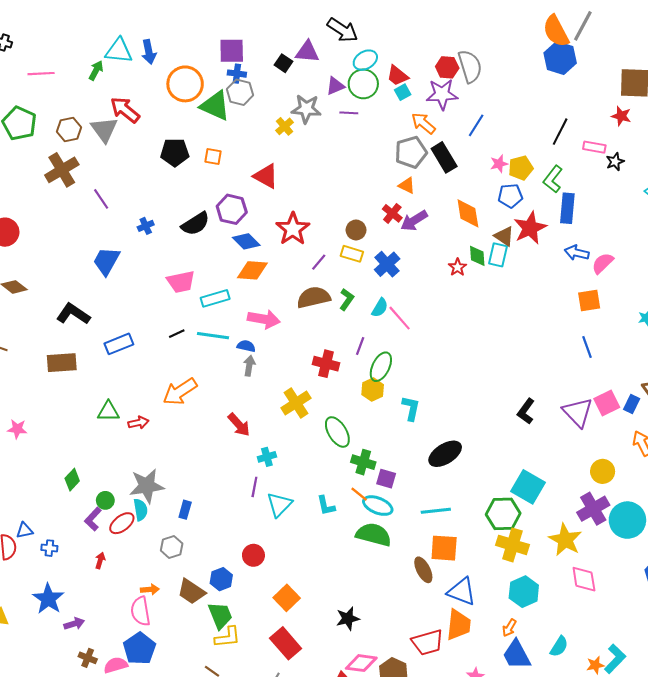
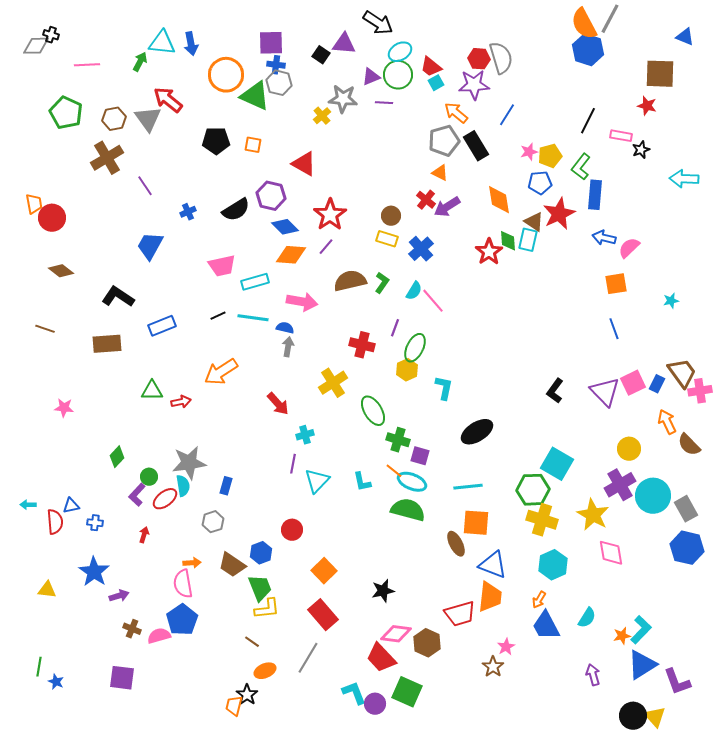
purple line: (319, 262) -> (326, 247), moved
red star: (458, 267) -> (489, 252), size x1.5

